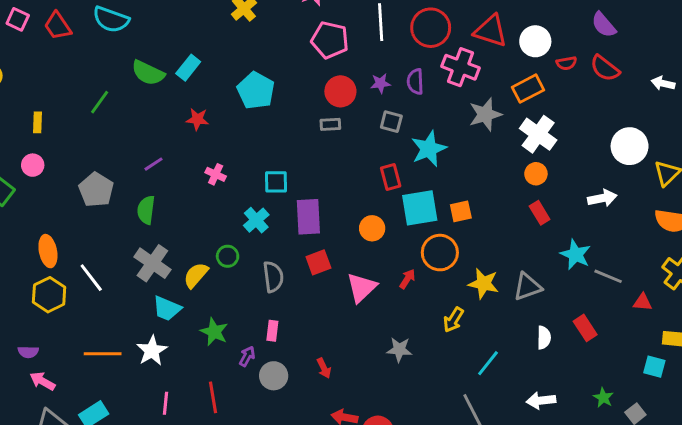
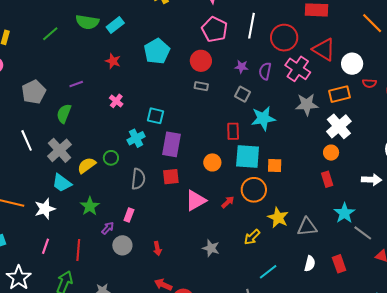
green semicircle: (148, 73) -> (87, 22), turned -30
red circle: (340, 91) -> (201, 61), moved
white line: (91, 278) -> (27, 140), moved

